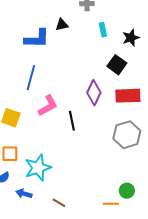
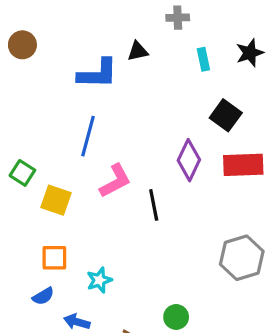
black star: (131, 38) -> (250, 53), moved
gray hexagon: (127, 135) -> (242, 258), moved
cyan star: (38, 168) -> (99, 280), size x0.6
green circle: (127, 191) -> (176, 317), moved

